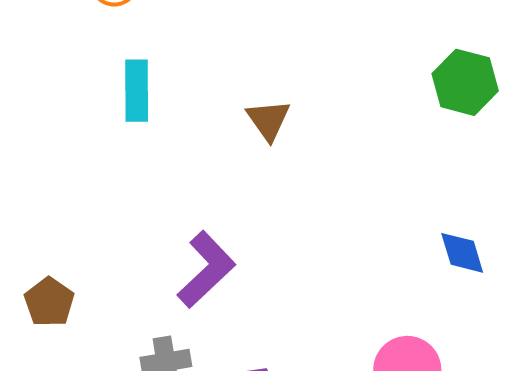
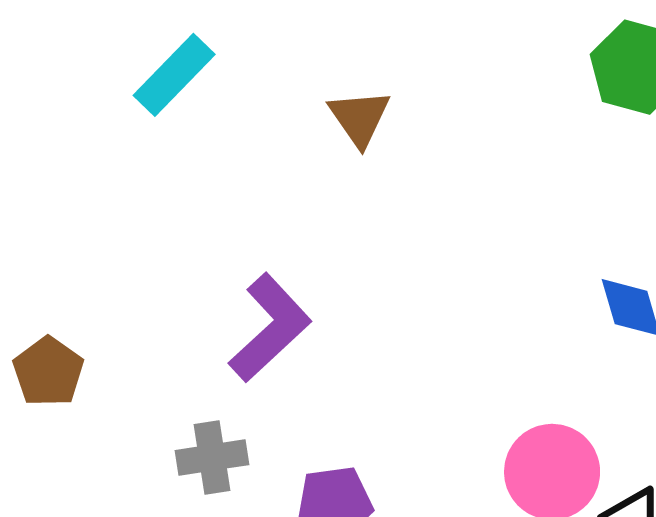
cyan rectangle: (137, 91) -> (174, 75), turned 44

